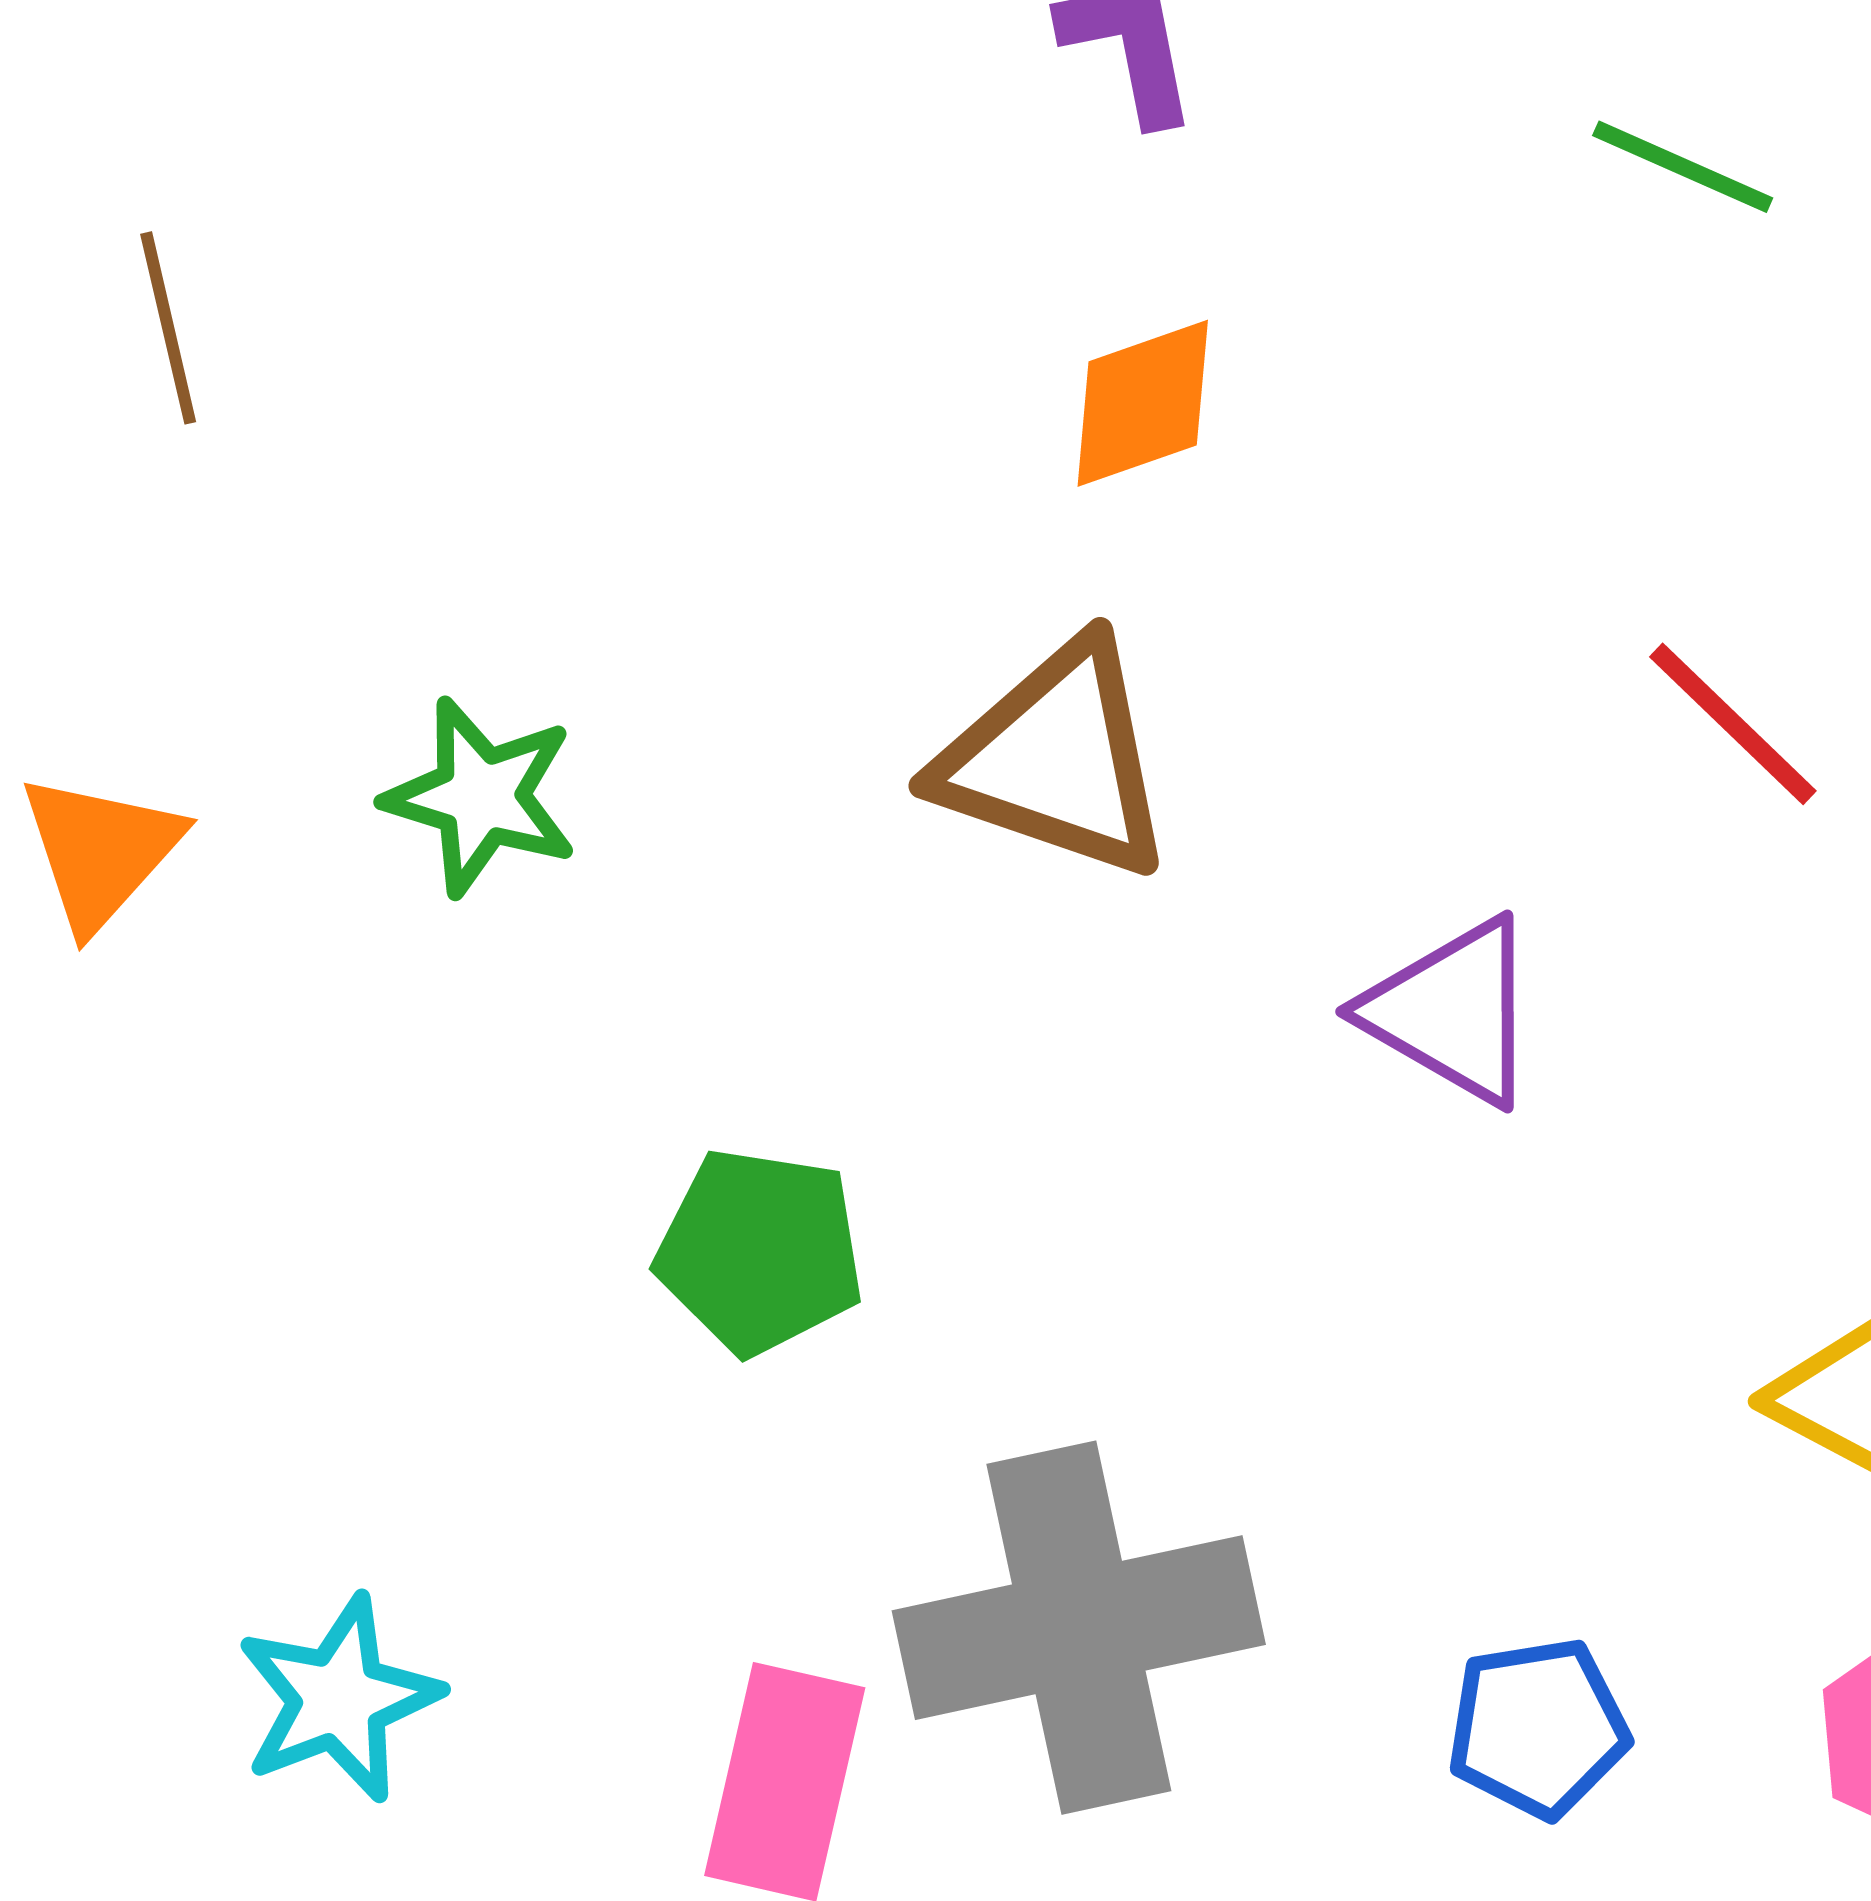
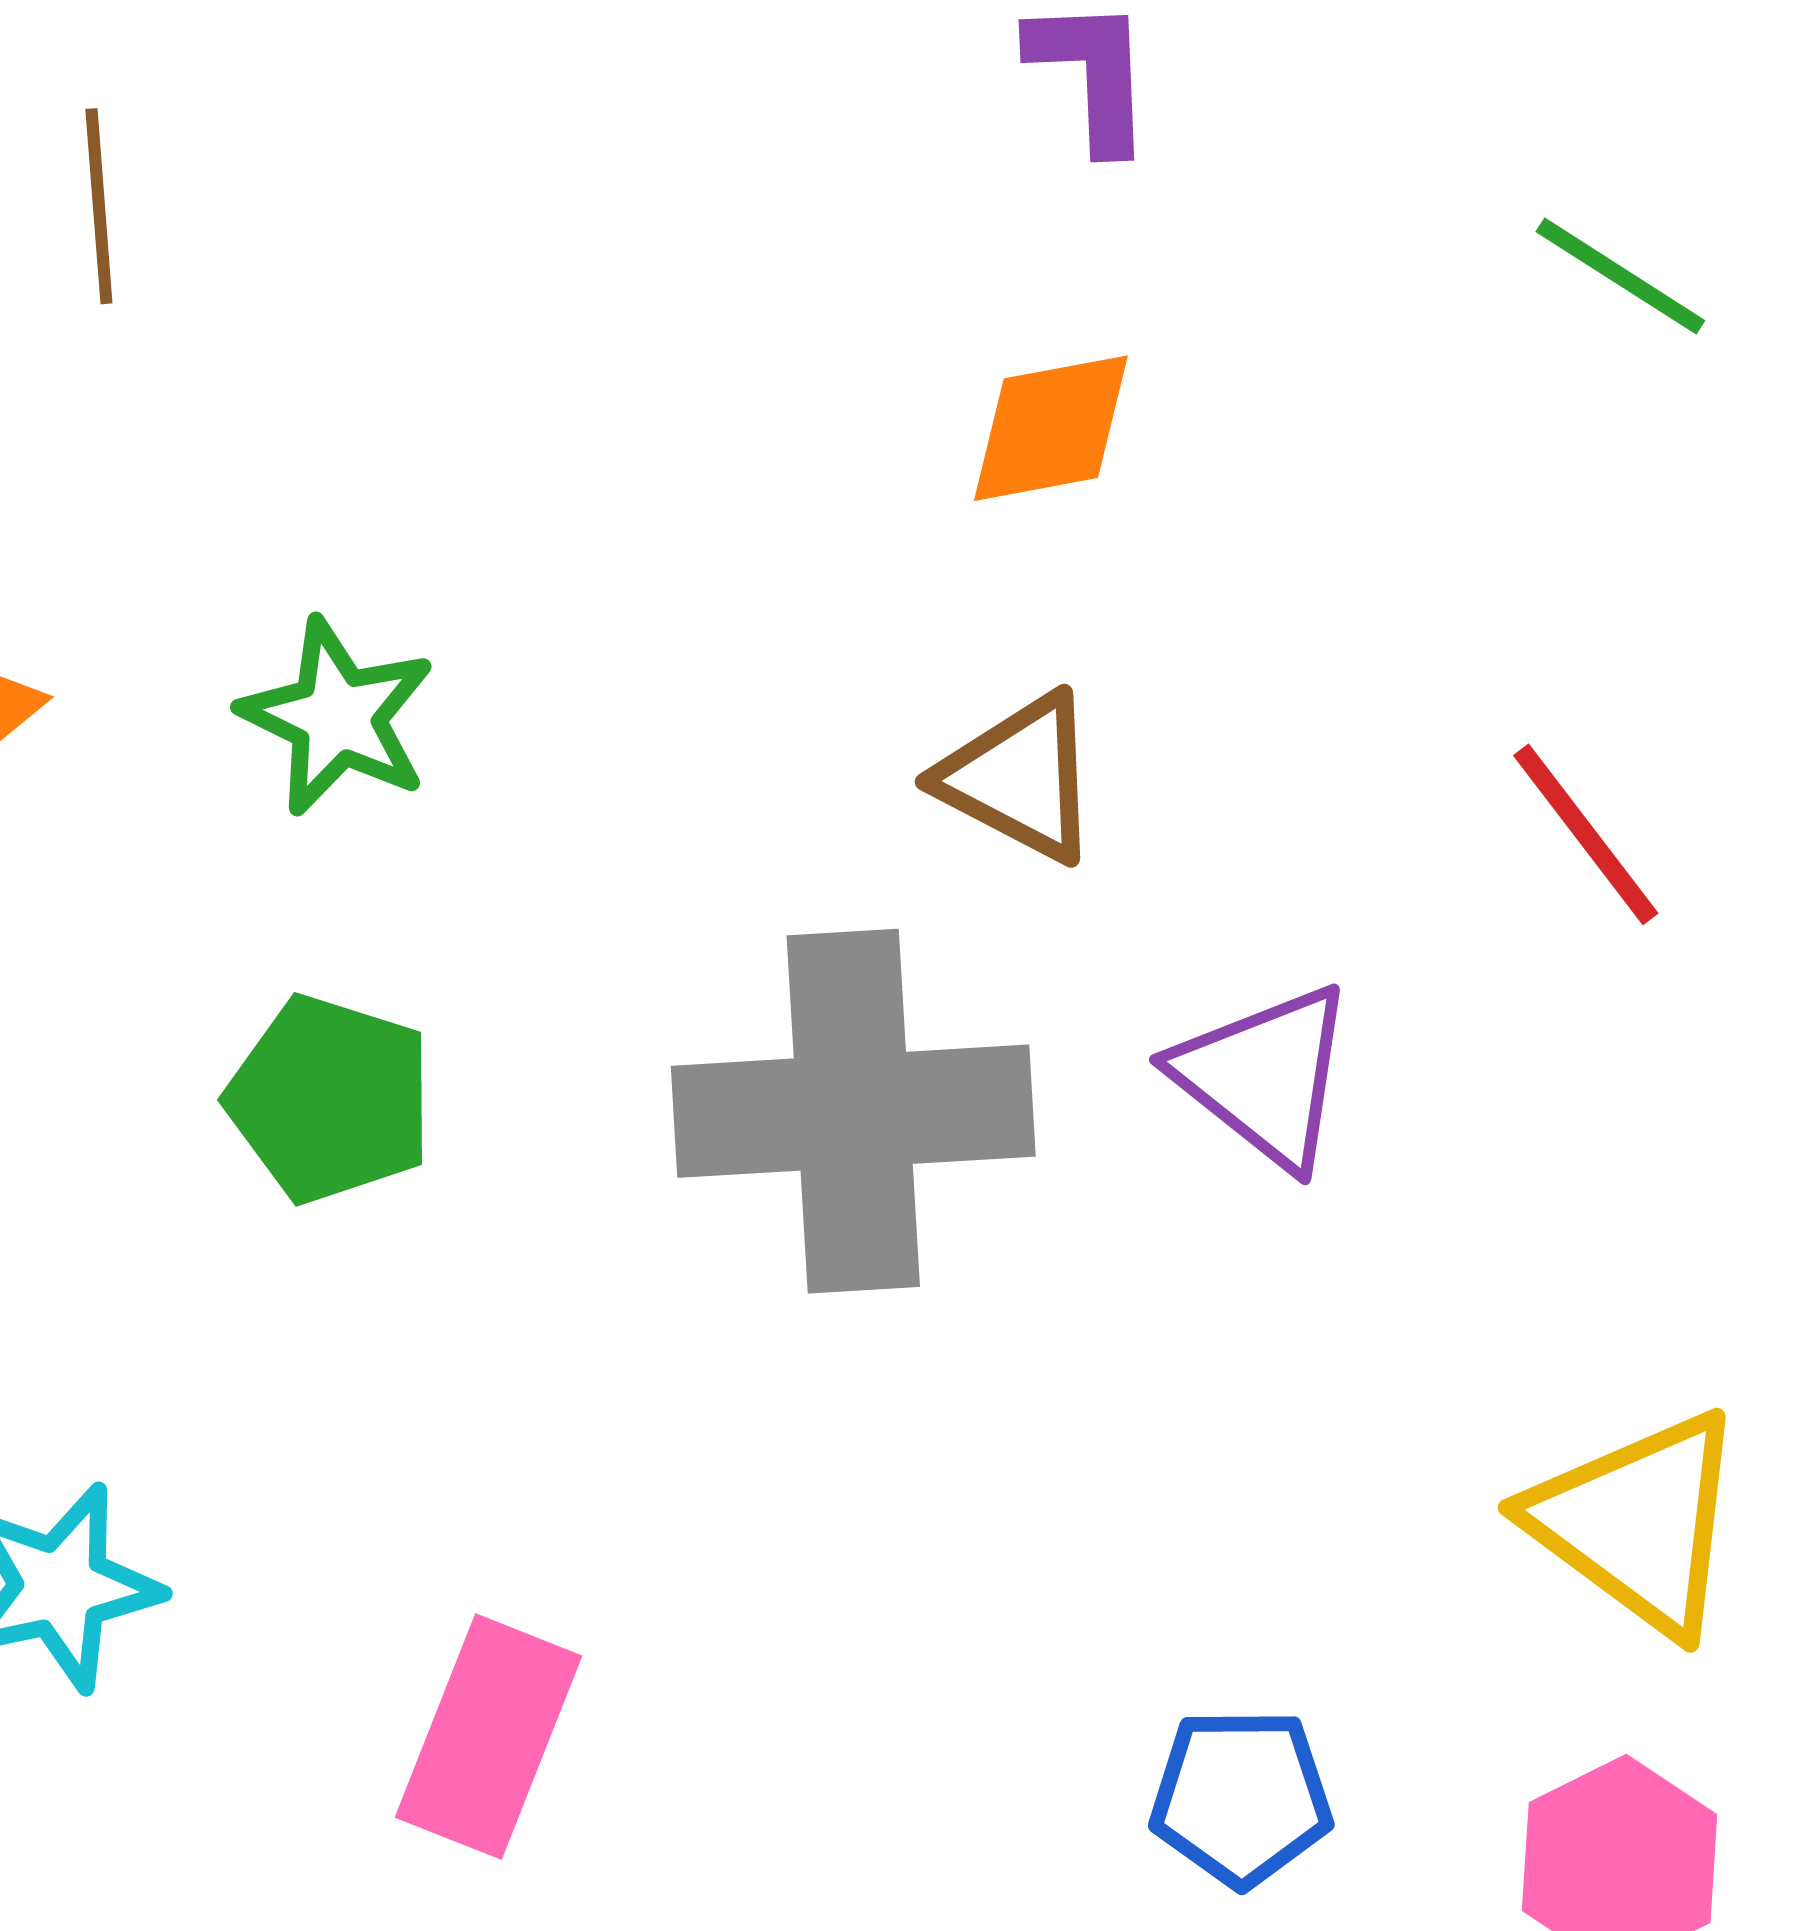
brown triangle: (1056, 760) -> (1020, 778), moved, size x0.7
green pentagon: (760, 1251) -> (330, 1099), moved
gray cross: (1079, 1628) -> (853, 1111), moved

